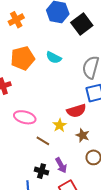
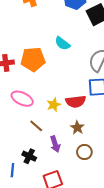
orange pentagon: (23, 58) -> (33, 59), moved
yellow star: (60, 125) -> (54, 105), moved
purple arrow: (61, 165) -> (55, 144), moved

